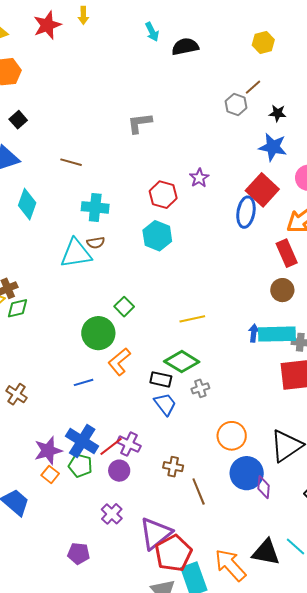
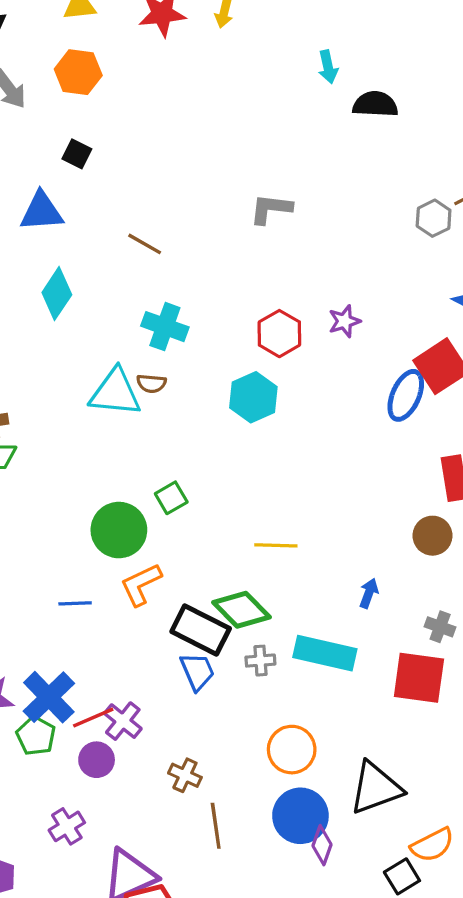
black square: (18, 120) -> (77, 154), turned -36
cyan rectangle: (277, 334) -> (325, 653), moved
black rectangle: (161, 379) -> (201, 630), size x1.6

